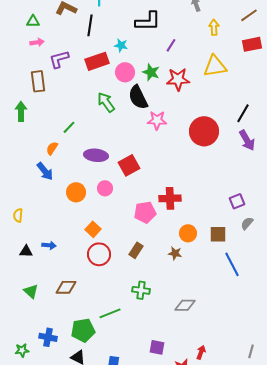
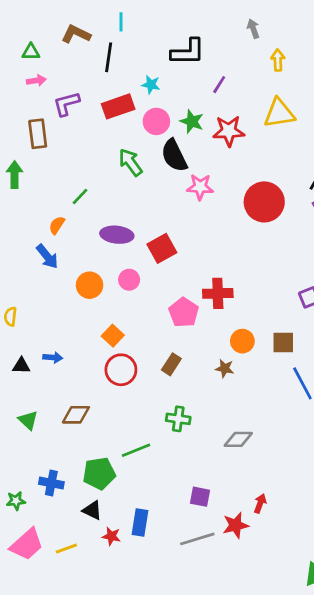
pink pentagon: (145, 212) -> (184, 312), turned -30

